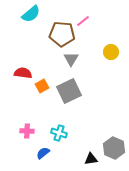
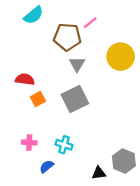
yellow circle: (111, 52) -> (121, 57), size x1.6
orange square: (42, 86) -> (38, 99), moved

